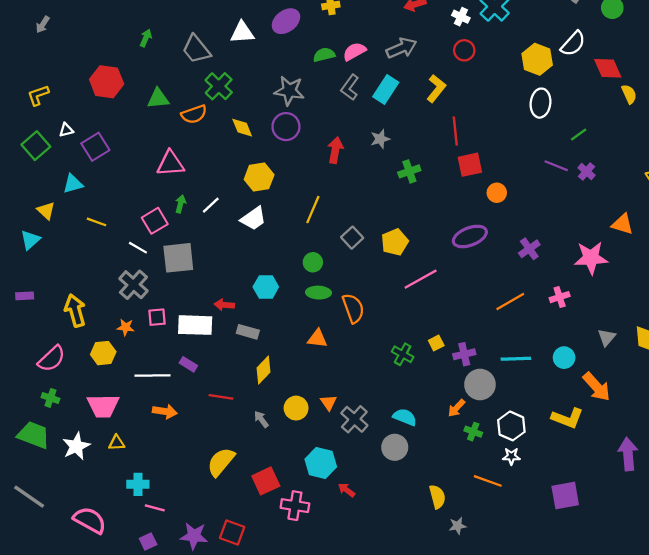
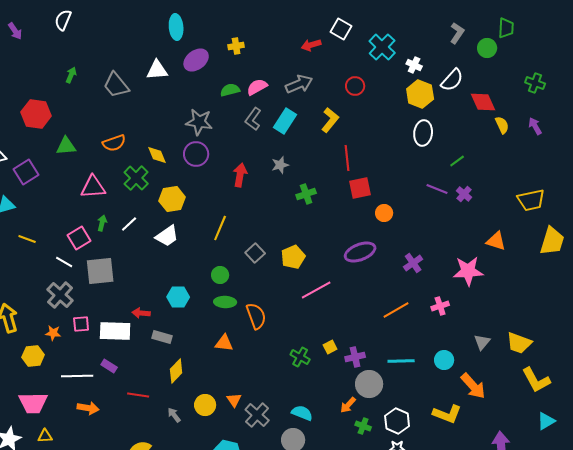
white cross: (461, 17) -> (414, 65), moved
green cross: (219, 86) -> (136, 178), moved
green triangle: (158, 99) -> (66, 146), moved

